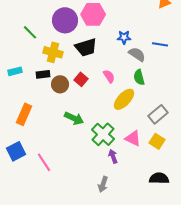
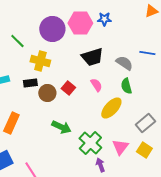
blue star: (124, 37) -> (104, 19), moved
black trapezoid: (86, 47) -> (92, 57), moved
pink triangle: (133, 138) -> (120, 147), turned 42

